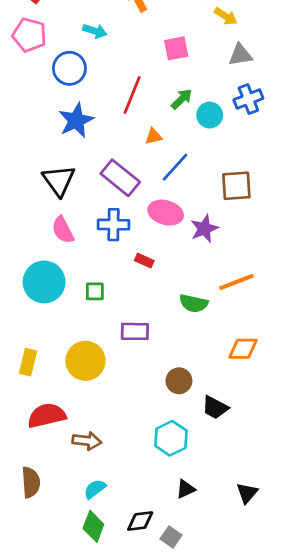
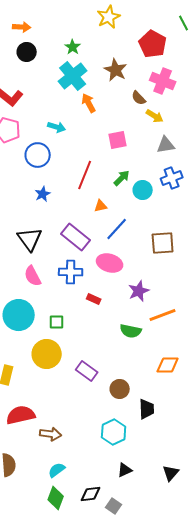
blue star: (76, 120) -> (43, 194), size x0.6
purple star: (204, 229) -> (139, 291), moved
purple rectangle: (135, 331) -> (87, 371), moved, turned 35
yellow circle: (85, 361) -> (47, 354), moved
black trapezoid: (215, 408) -> (147, 409), turned -120

